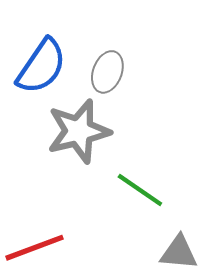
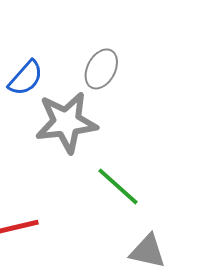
blue semicircle: (42, 66) -> (26, 78), moved, size x0.7

